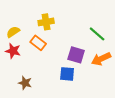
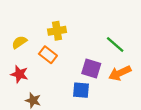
red star: (13, 51) -> (19, 74), moved

